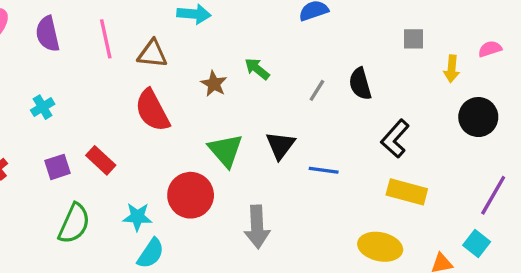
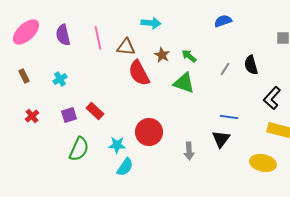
brown star: (214, 84) -> (162, 55), moved
red semicircle: (152, 110) -> (139, 73), moved
black triangle: (280, 145) -> (221, 139), moved
green triangle: (225, 150) -> (184, 83), moved, turned -30
gray arrow: (257, 227) -> (189, 151), size x0.7

